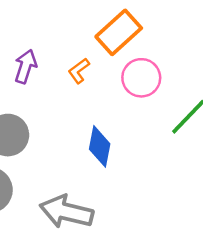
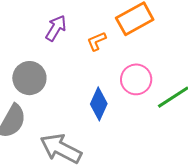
pink circle: (141, 78) -> (136, 79), moved

